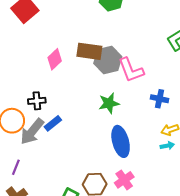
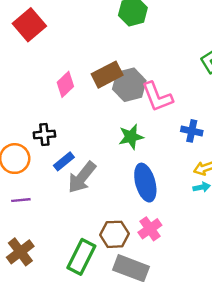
brown rectangle: (89, 51) -> (107, 75), turned -35
gray arrow: (32, 132) -> (82, 177), moved
purple line: (16, 167) -> (21, 200), moved, turned 63

